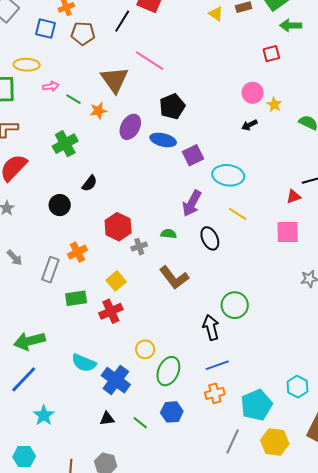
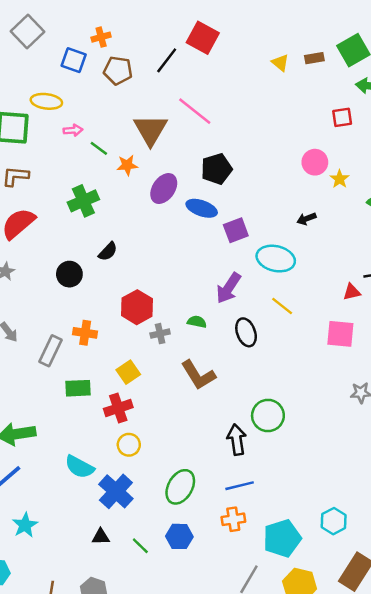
black arrow: (249, 125) -> (306, 219), moved
orange cross: (77, 252) -> (85, 333), turned 30
yellow circle: (145, 349) -> (129, 445), moved

